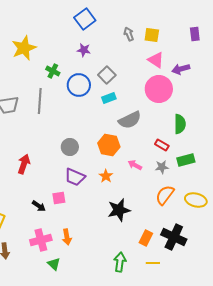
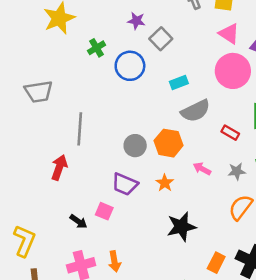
green cross: (53, 71) -> (96, 48), turned 32
gray square: (107, 75) -> (161, 39), moved
cyan rectangle: (109, 98) -> (179, 83), moved
gray line: (40, 101) -> (80, 129), moved
red rectangle: (162, 145) -> (230, 133), moved
gray circle: (70, 147) -> (135, 146), moved
pink square: (59, 198) -> (104, 211), turned 32

